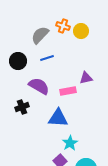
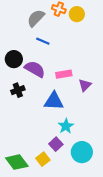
blue line: (47, 58) -> (43, 41), turned 40
black circle: (18, 61) -> (14, 59), moved
purple triangle: (86, 78) -> (85, 85), moved, turned -32

